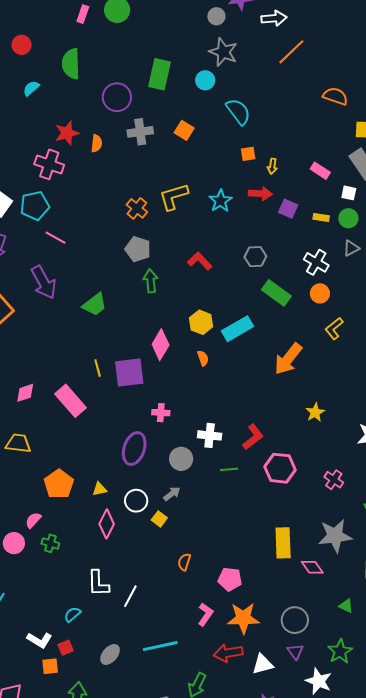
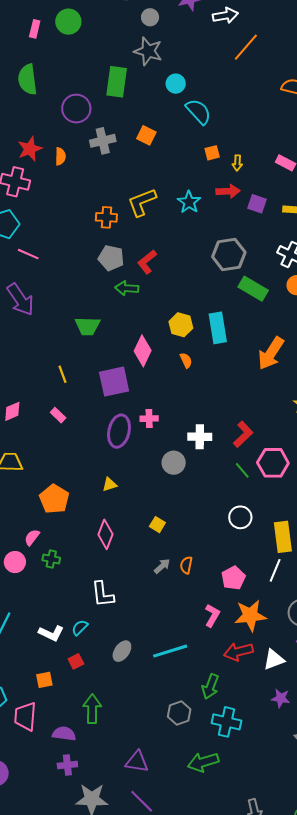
gray circle: (216, 16) -> (150, 17), moved
gray star: (223, 52) -> (148, 51), moved
cyan circle: (205, 80) -> (176, 84), moved
orange cross: (137, 208) -> (106, 217), turned -30
gray hexagon: (255, 257) -> (229, 255), size x1.5
red L-shape: (200, 261) -> (147, 262), moved, turned -80
green arrow: (151, 281) -> (127, 288), turned -75
green trapezoid: (95, 304) -> (87, 326), moved, turned 44
cyan rectangle: (238, 329) -> (218, 328), turned -64
yellow line: (98, 368) -> (62, 374), moved
pink rectangle: (70, 401) -> (58, 415), size x0.5
purple ellipse: (134, 449) -> (119, 431), moved
green line: (229, 469) -> (242, 470), moved, turned 60
yellow triangle: (100, 489) -> (110, 485), moved
gray arrow: (172, 494) -> (162, 566), moved
white circle: (136, 501) -> (240, 517), moved
pink pentagon: (230, 579) -> (233, 578), turned -30
white line: (130, 596) -> (275, 570), moved
white L-shape: (39, 640) -> (51, 633), moved
gray ellipse: (110, 654) -> (122, 651), moved
orange square: (50, 666) -> (44, 680), moved

